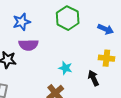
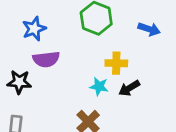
yellow cross: (106, 58) -> (116, 63), moved
black arrow: (93, 78) -> (129, 88), moved, turned -91

